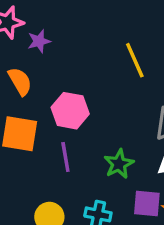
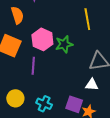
green star: (119, 164) -> (64, 44), moved

